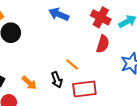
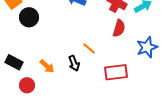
red rectangle: (84, 89) -> (116, 72), moved

